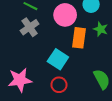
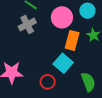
cyan square: (58, 59) -> (63, 63), moved

